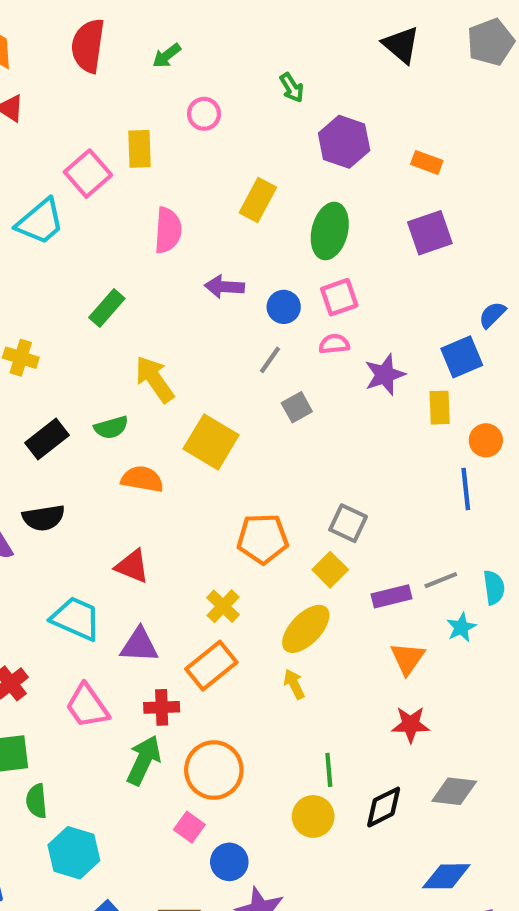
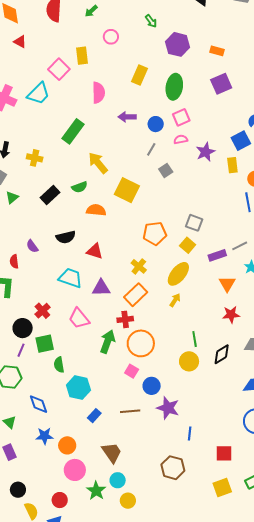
green rectangle: (107, 308) -> (73, 131), size x1.4
black semicircle: (44, 518) -> (66, 237), moved
yellow arrow: (294, 684) -> (175, 300), turned 64
red cross: (162, 707) -> (125, 319), moved

